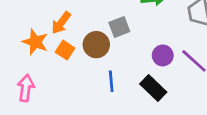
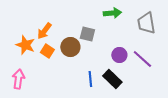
gray square: (119, 27) -> (87, 34), turned 35
blue line: (111, 81) -> (90, 79), moved

